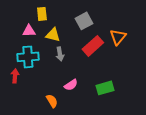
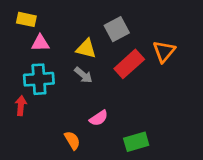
yellow rectangle: (42, 14) -> (26, 19), moved, turned -72
yellow triangle: (53, 35) -> (86, 49), moved
gray arrow: (60, 54) -> (83, 75), turned -40
green rectangle: (105, 88) -> (136, 142), moved

